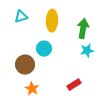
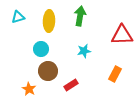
green arrow: (83, 29) -> (80, 16), moved
brown circle: (25, 65) -> (48, 71), moved

